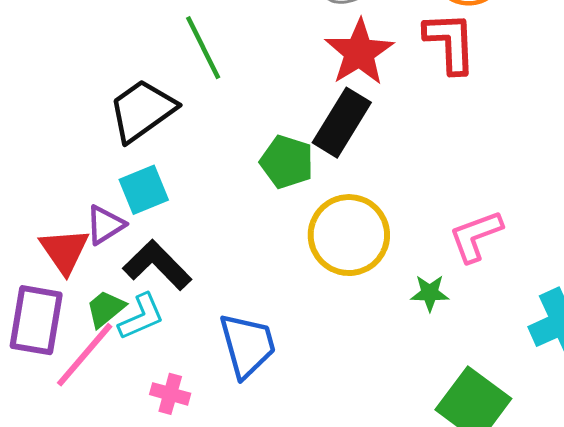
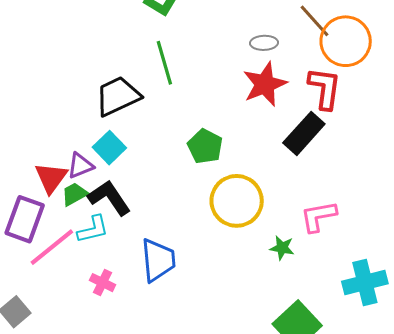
black rectangle: (342, 123) -> (304, 133), moved
cyan square: (144, 190) -> (109, 148), turned -32
green trapezoid: (106, 309) -> (74, 194), moved

